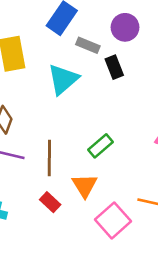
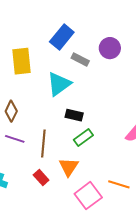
black rectangle: (114, 67) -> (74, 115), moved, turned -60

